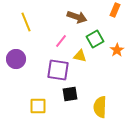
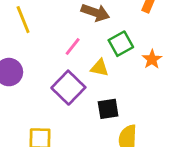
purple square: (58, 70) -> (68, 88), turned 35
black square: (70, 94) -> (108, 109), moved

